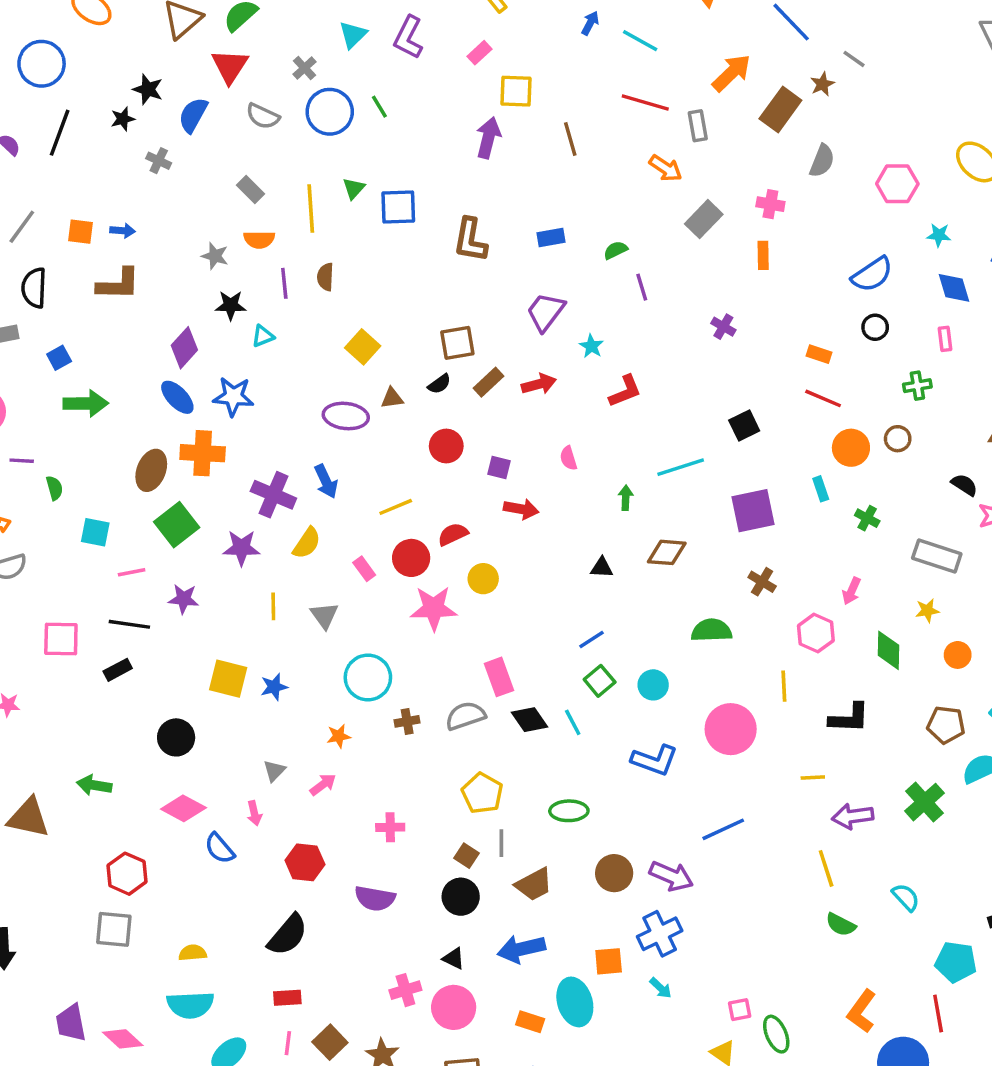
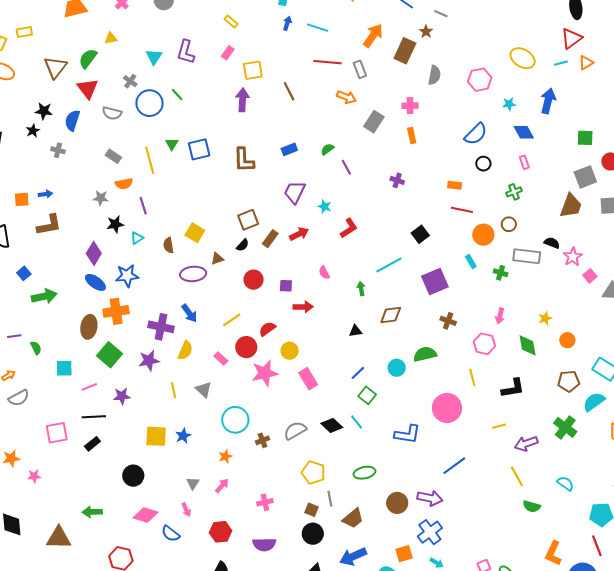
brown semicircle: (325, 277) -> (168, 245), moved
gray rectangle: (937, 556) -> (527, 256), moved
pink rectangle: (499, 677) -> (308, 379), moved
cyan circle: (653, 685) -> (397, 368), moved

